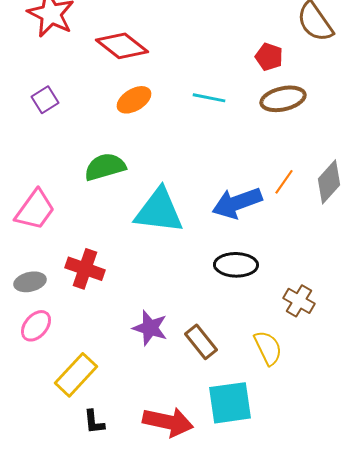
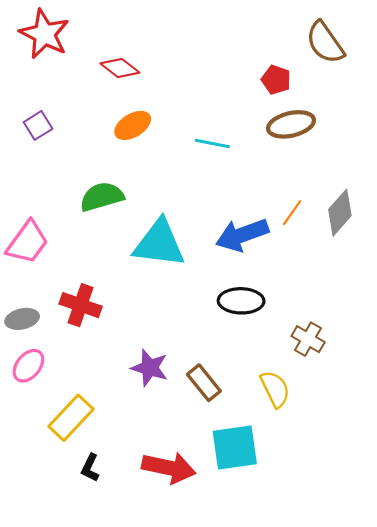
red diamond: (122, 46) -> (120, 68), size x0.7
cyan line: (209, 98) -> (212, 144), moved
black L-shape: (94, 422) -> (90, 468), turned 32

